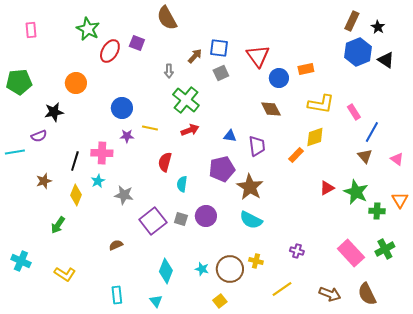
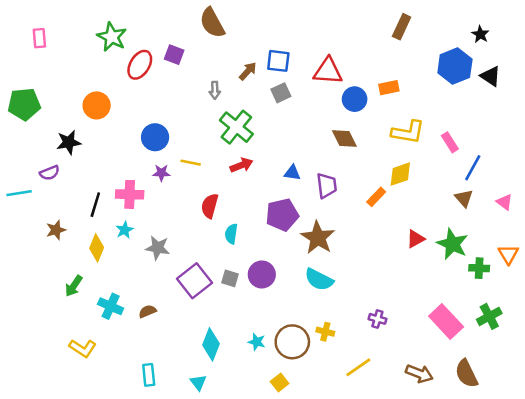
brown rectangle: (352, 21) -> (402, 27), moved
red triangle: (258, 56) -> (328, 71), turned -50
cyan cross: (21, 261) -> (111, 306), moved

